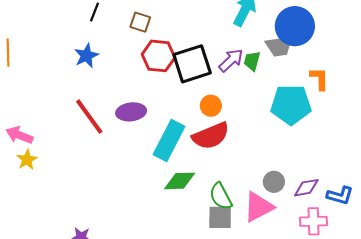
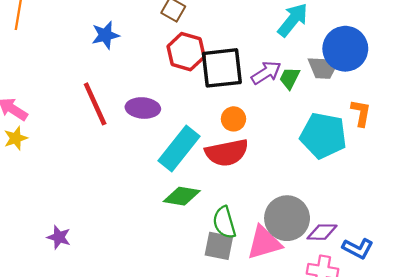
gray circle: (274, 182) -> (287, 218), size x1.8

